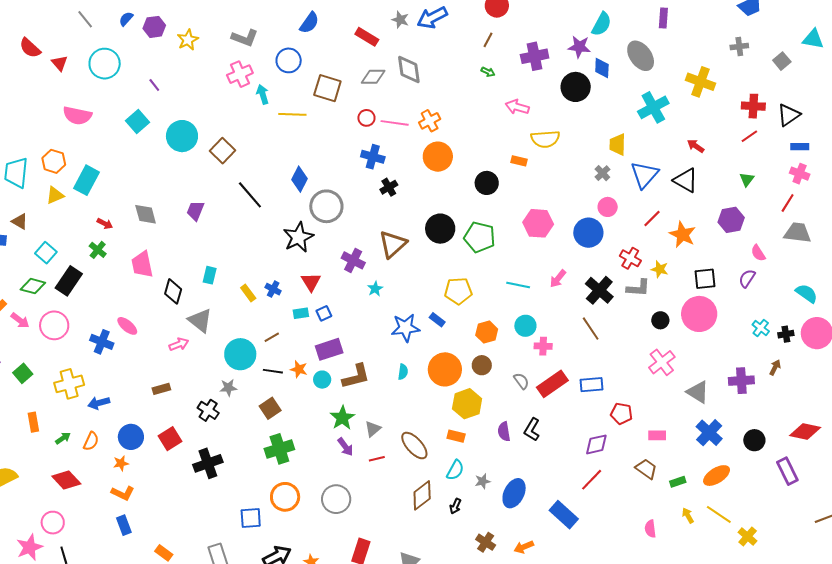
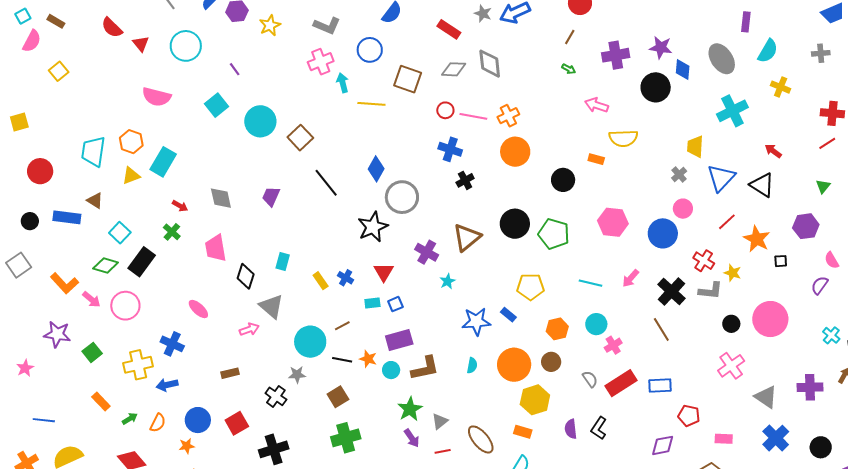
cyan semicircle: (602, 24) -> (768, 51), moved
yellow cross: (700, 82) -> (781, 87), size x0.7
black square: (705, 279) -> (781, 261), moved, size x0.6
blue cross: (102, 342) -> (172, 344), moved
pink cross: (543, 346) -> (613, 345), turned -36
orange rectangle: (33, 422) -> (101, 402), turned -36

